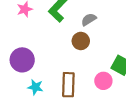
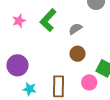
brown circle: (81, 41) -> (78, 54), moved

